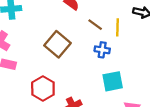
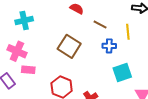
yellow line: (117, 27) -> (128, 32), moved

